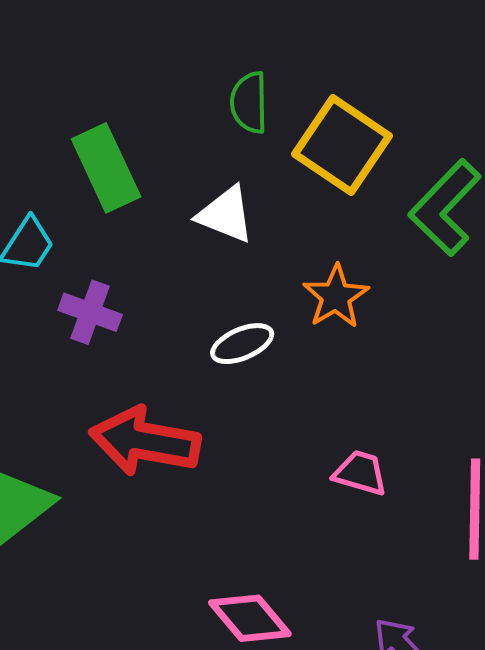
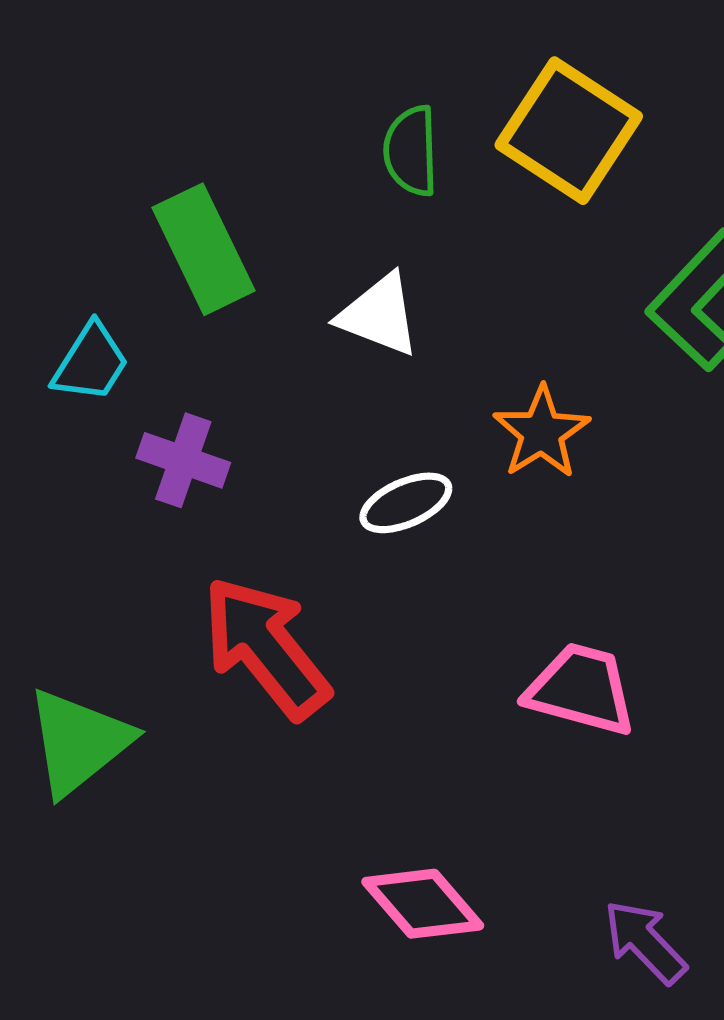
yellow square: (342, 145) -> (569, 131), moved
red arrow: (145, 441) -> (266, 648), turned 42
pink trapezoid: (360, 473) -> (581, 689), size x1.4

